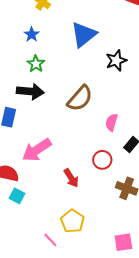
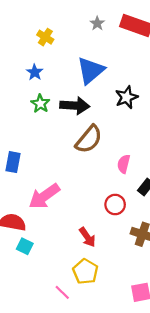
black arrow: (30, 91) -> (75, 106), moved
red arrow: (71, 178) -> (87, 237), moved

